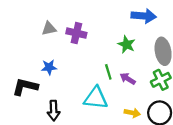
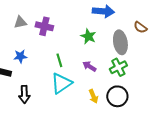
green line: (108, 72) -> (59, 60), moved
cyan triangle: (96, 98) -> (61, 83), turned -40
yellow arrow: (132, 113) -> (93, 96), turned 56

